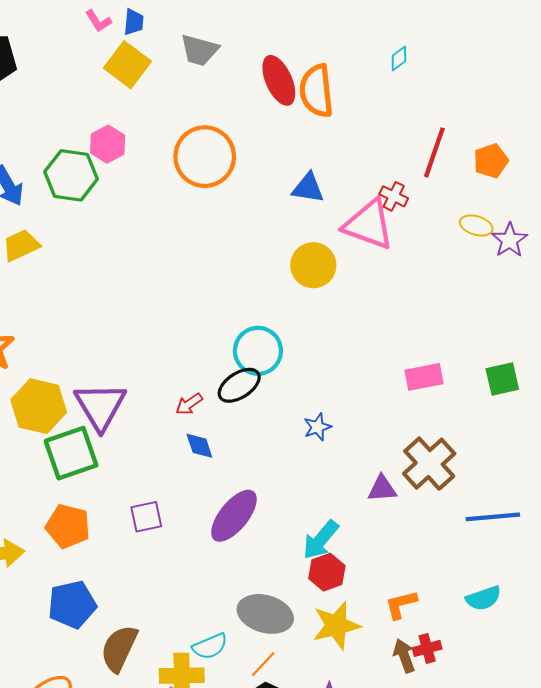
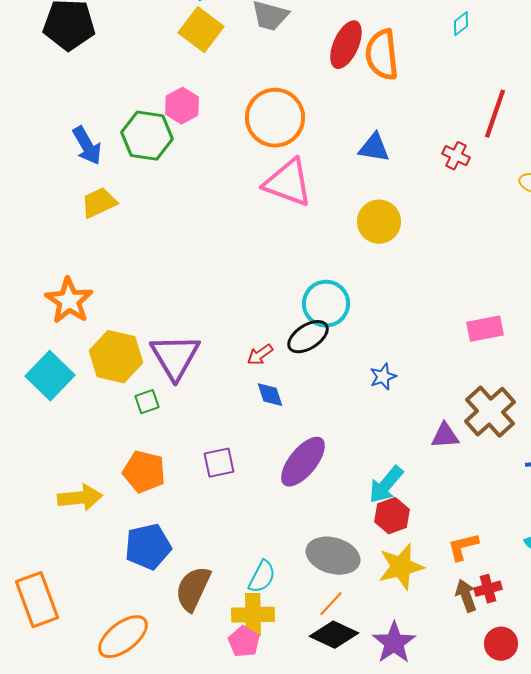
red ellipse: (279, 80) -> (346, 45), turned 48
pink triangle: (369, 224) -> (288, 183), moved
green square: (71, 453) -> (147, 402), size x0.5
cyan semicircle: (210, 646) -> (262, 577), moved, turned -40

